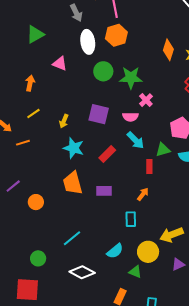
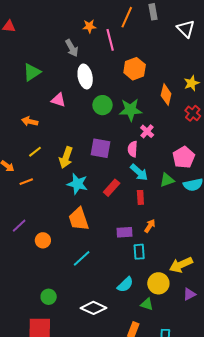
orange hexagon: (116, 35) -> (135, 69), moved
orange diamond: (168, 50) -> (166, 95), moved
orange arrow: (30, 83) -> (30, 121), turned -84
pink semicircle: (131, 117) -> (133, 149), turned 98
yellow arrow: (64, 121) -> (66, 157), size x1.5
red rectangle: (149, 167) -> (140, 197), moved
purple rectangle: (104, 191) -> (125, 232), moved
cyan line: (72, 238) -> (82, 258), moved

